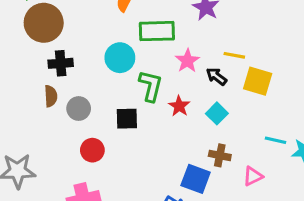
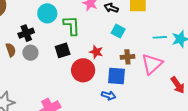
black cross: (61, 63) -> (26, 33), moved
red star: (179, 106) -> (96, 52), moved
red circle: (92, 150) -> (83, 70), moved, size x1.5
pink triangle: (253, 176) -> (152, 64), size x1.6

